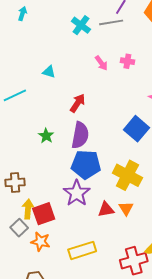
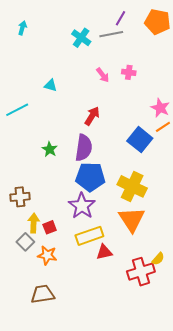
red arrow: (78, 103) -> (92, 116), moved
orange triangle: (126, 208) -> (132, 219), size x1.8
red triangle: (106, 209) -> (104, 252), moved
red square: (44, 214) -> (50, 227), size x0.6
yellow rectangle: (82, 250) -> (89, 236), moved

